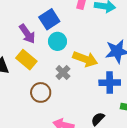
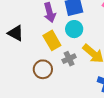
yellow rectangle: (26, 60) -> (52, 40), moved

